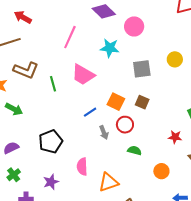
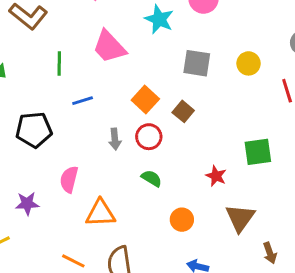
green line: (53, 84) -> (59, 63), moved
blue line: (90, 112) -> (83, 101), moved
purple star: (51, 182) -> (27, 204), moved

